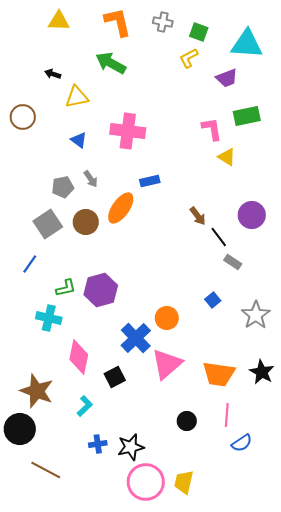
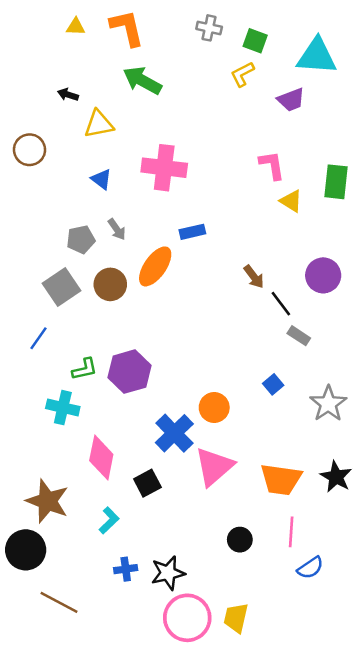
yellow triangle: (59, 21) -> (76, 27), size x0.7
orange L-shape: (118, 22) -> (127, 28), moved
green rectangle: (247, 116) -> (336, 182), moved, turned -72

